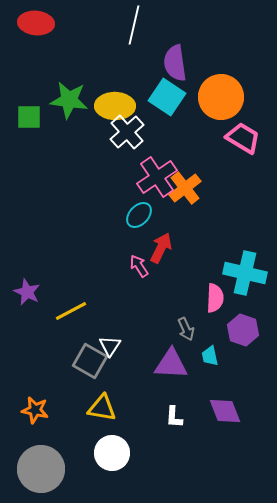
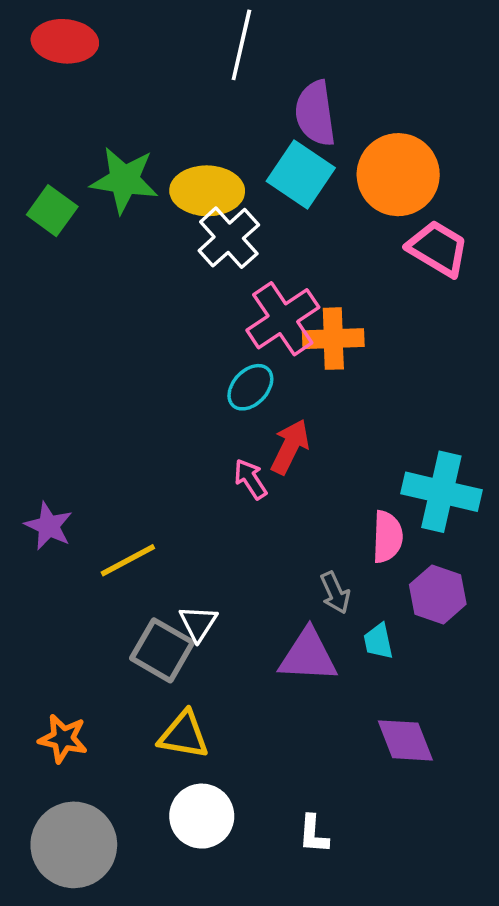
green square: (29, 117) -> (52, 211), turned 36
orange cross: (185, 188) -> (333, 339), turned 36
white L-shape: (174, 417) -> (313, 834), moved

